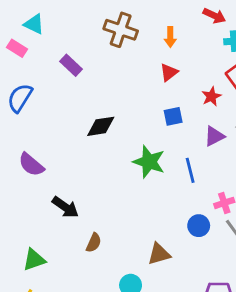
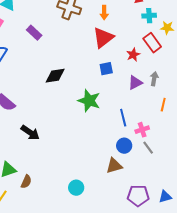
red triangle: (169, 72) -> (103, 38), size x1.6
blue line: (190, 170) -> (123, 118), moved
brown semicircle: (94, 243) -> (26, 182), moved
brown triangle: (159, 254) -> (114, 166), moved

